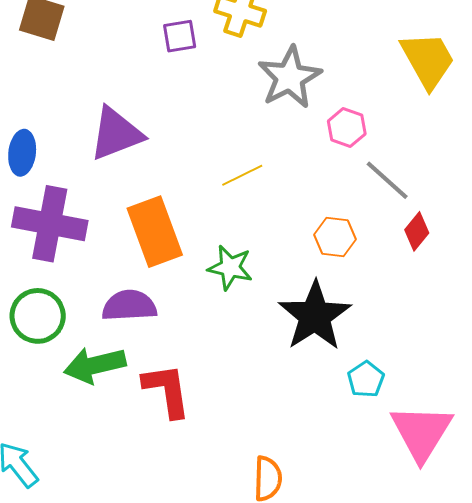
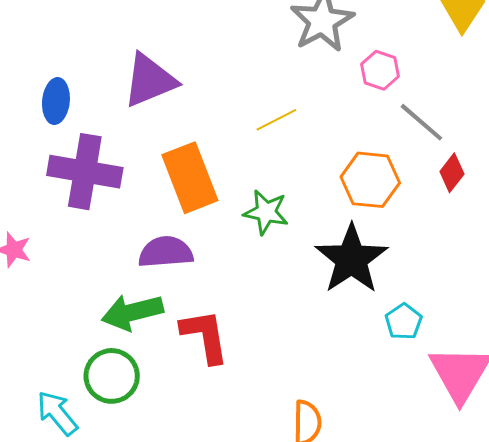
orange hexagon: (335, 237) -> (370, 180), size x1.4
green circle: (38, 316) -> (112, 376), moved

